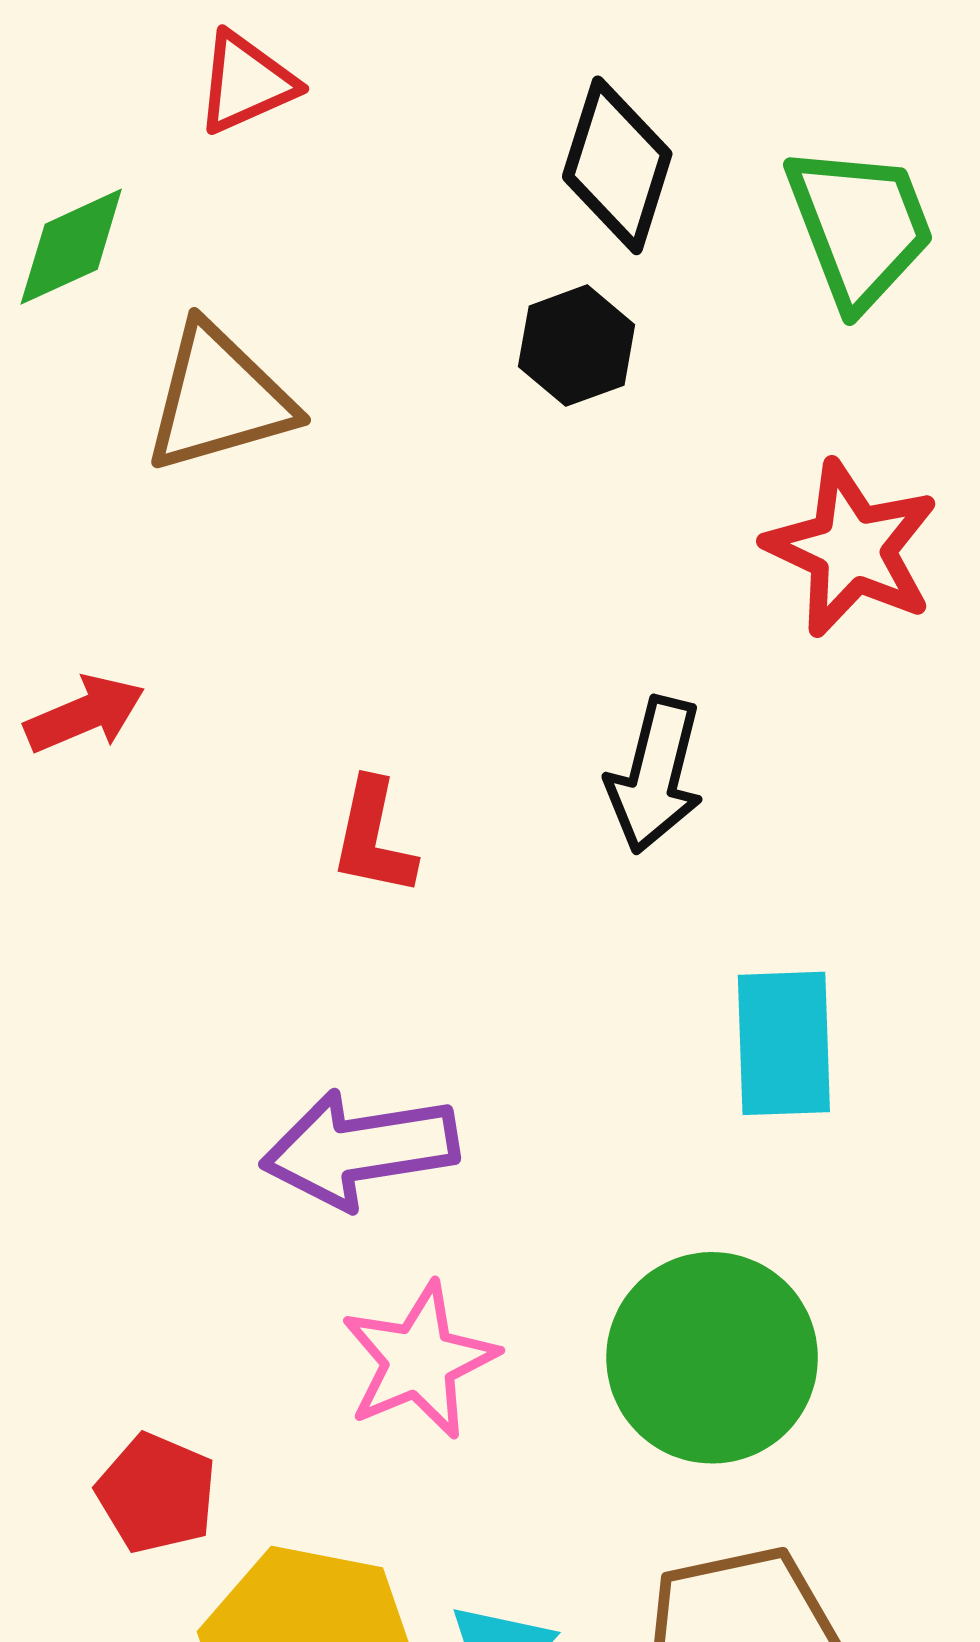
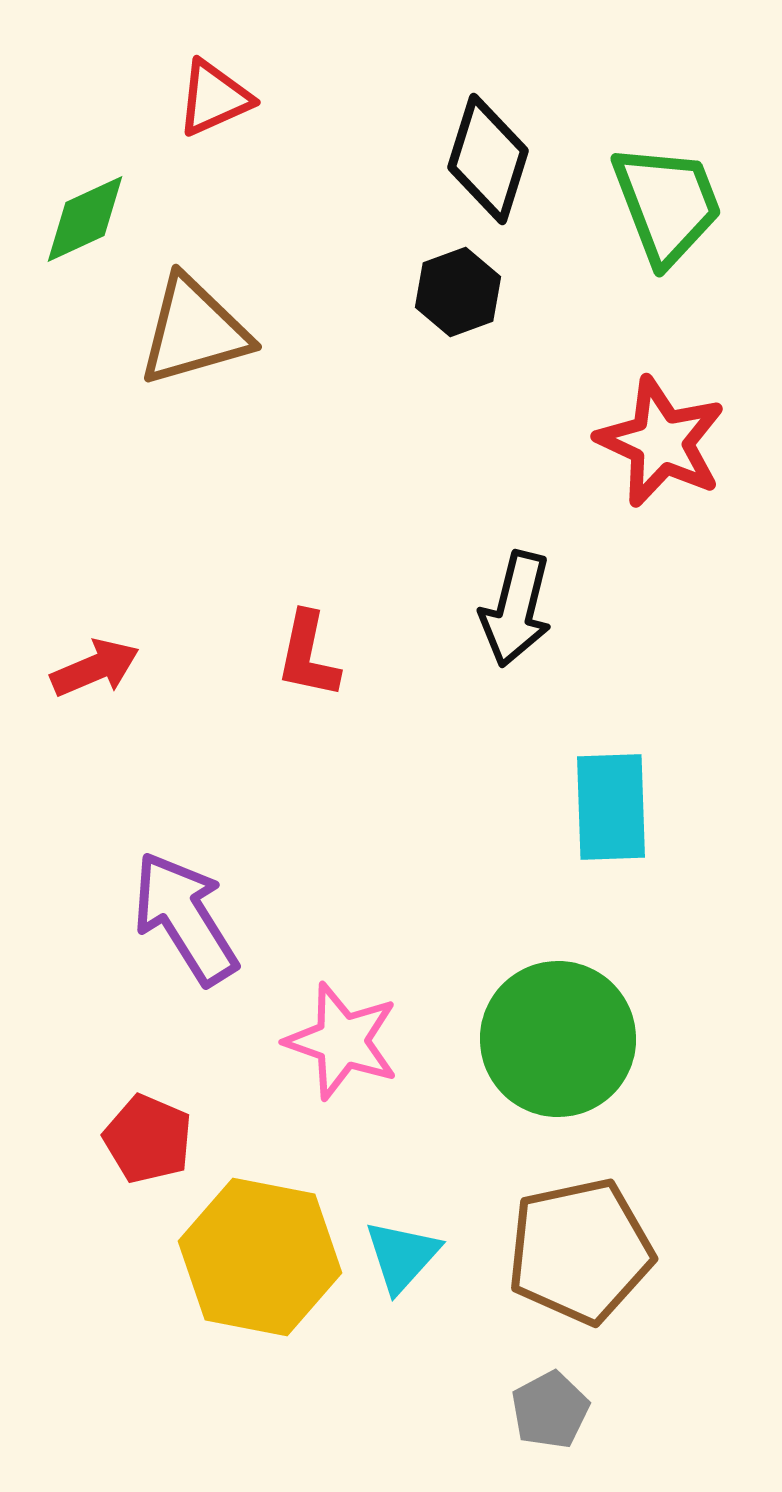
red arrow: (85, 714) -> (95, 668), moved
purple arrow: (360, 1149) -> (185, 918), moved, turned 67
pink star: (419, 1360) -> (342, 1041), turned -30

